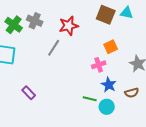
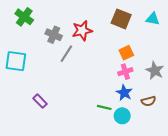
cyan triangle: (127, 13) -> (153, 19), moved
gray cross: (35, 21) -> (54, 35), moved
green cross: (14, 25) -> (24, 17), moved
pink cross: (99, 65) -> (125, 72), moved

